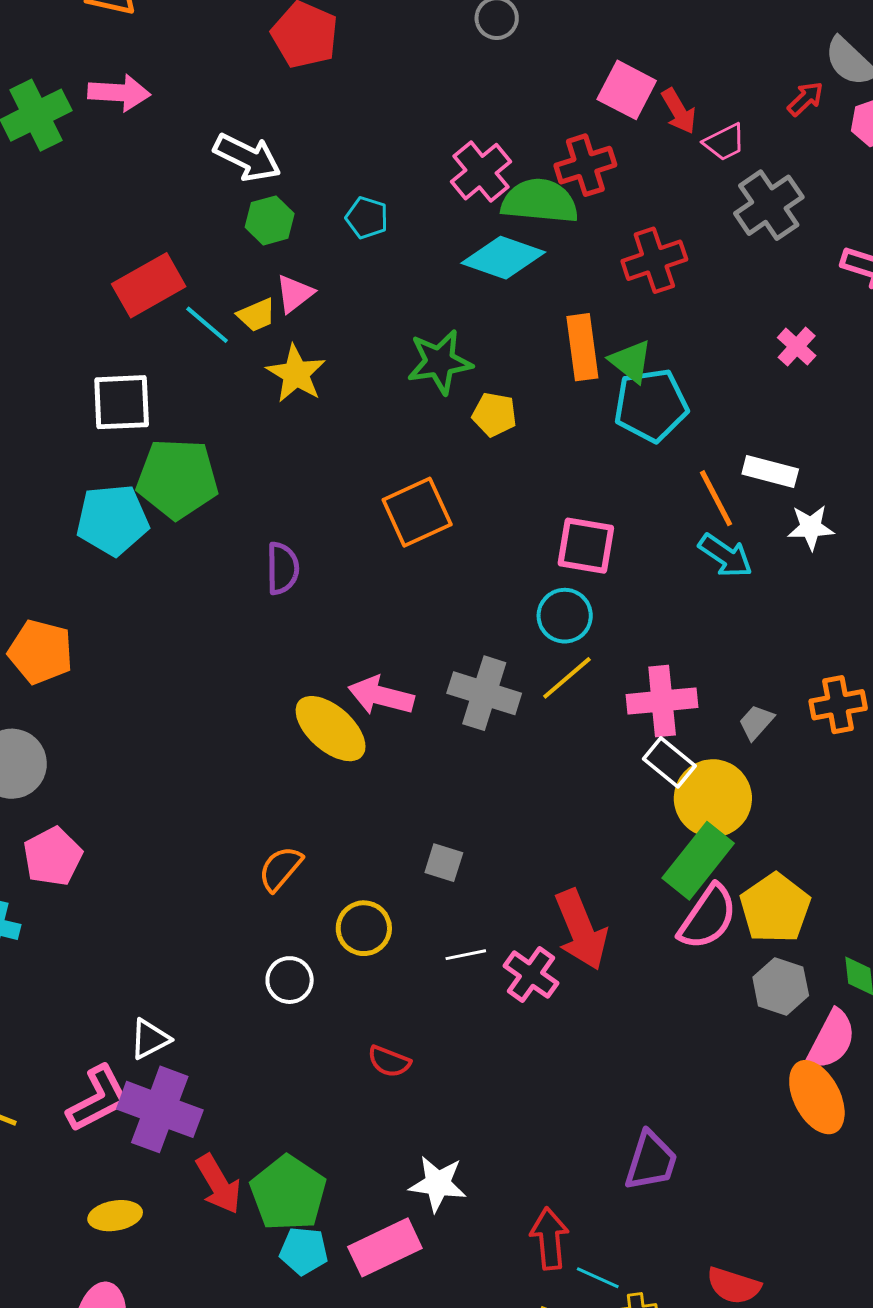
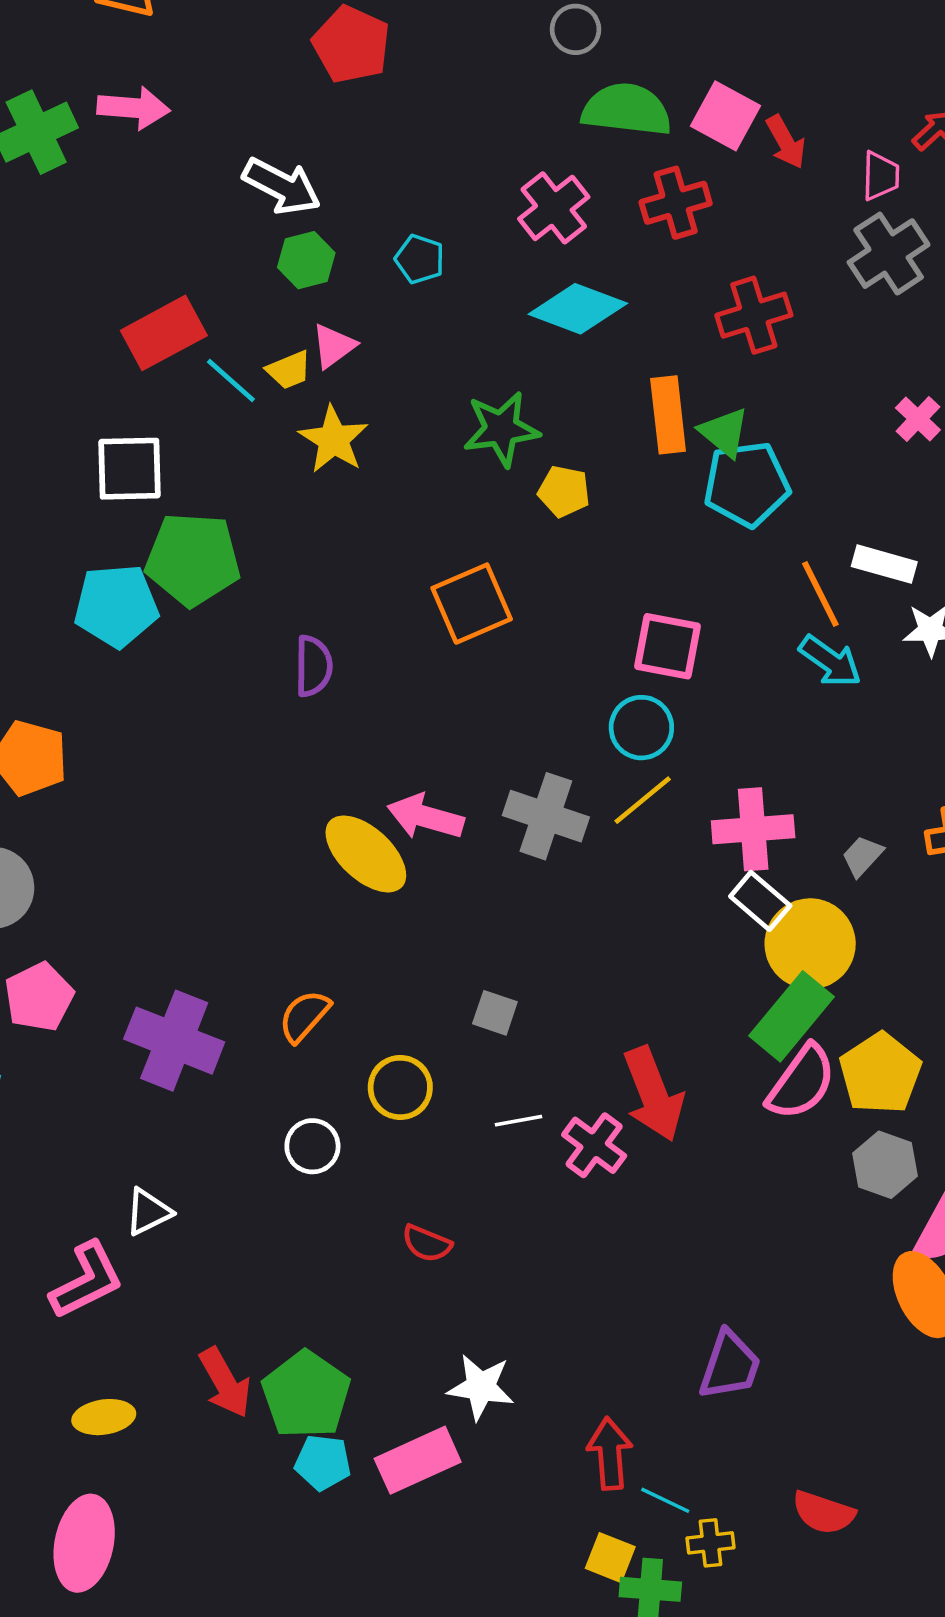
pink trapezoid: (724, 142) -> (881, 176), moved, turned -63
green semicircle: (540, 201) -> (627, 110), moved
purple cross: (160, 1109) -> (174, 1041), moved

